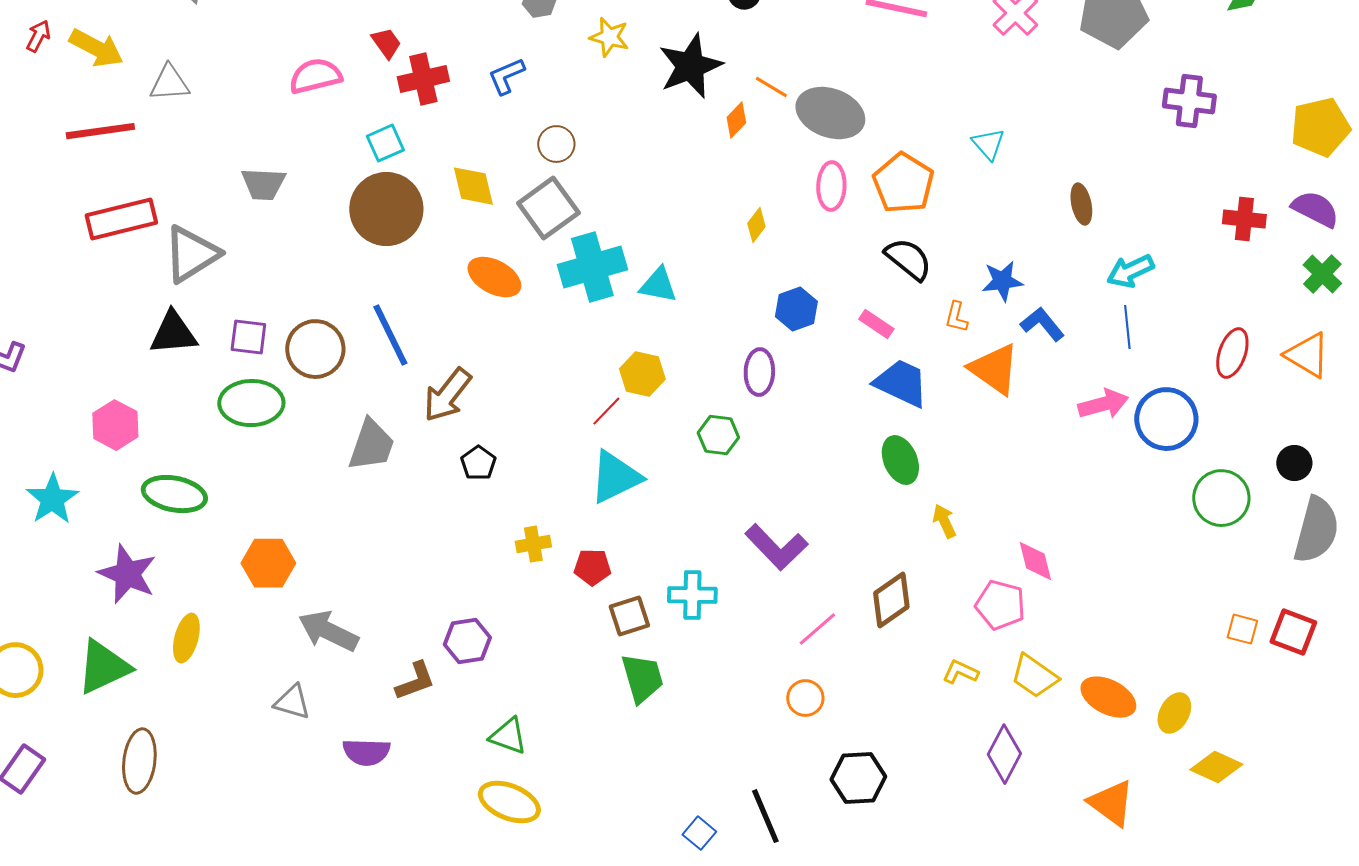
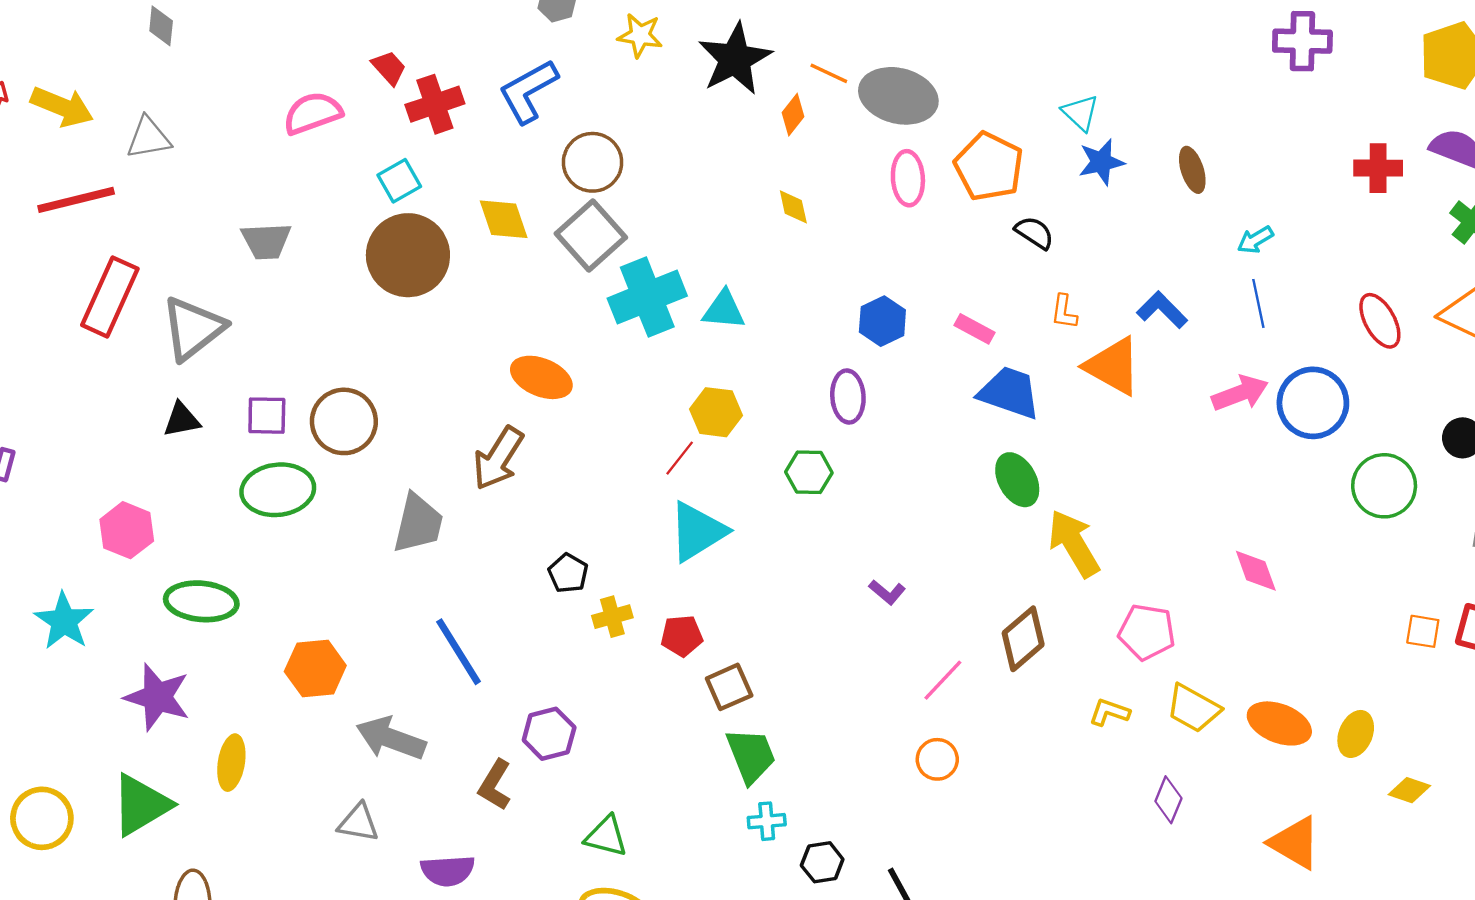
blue L-shape: (506, 76) -> (528, 91), size x1.5
brown circle: (556, 144) -> (593, 162), size x1.4
red rectangle: (121, 219) -> (110, 297), turned -46
yellow diamond: (756, 225) -> (793, 207), moved, turned -44
black semicircle: (908, 259) -> (1034, 233), moved, size x0.7
cyan arrow: (1130, 271) -> (1255, 240), size x0.7
orange ellipse: (494, 277) -> (541, 377), moved
blue star: (1002, 281) -> (1101, 162), moved
black triangle: (173, 333) -> (182, 420), size x0.7
blue line: (390, 335) -> (459, 652), moved
red ellipse: (1232, 353) -> (1380, 321), turned -42
black pentagon: (478, 463) -> (568, 573), moved
yellow arrow: (944, 521) -> (1074, 544), size x1.8
purple L-shape: (776, 547) -> (887, 592), size x0.5
pink diamond: (1035, 561) -> (1256, 571), moved
cyan cross: (692, 595) -> (767, 821), moved, size x0.7
brown L-shape: (415, 681) -> (495, 785), turned 147
purple diamond: (1004, 754) -> (1168, 800), size x0.7
yellow diamond: (1216, 767) -> (1409, 790), size x0.7
black hexagon: (858, 778) -> (822, 862), moved, size x0.7

